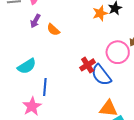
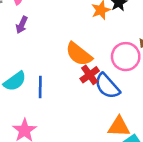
orange semicircle: (53, 30) -> (79, 54), moved, size x1.6
blue line: (45, 87) -> (40, 87), moved

